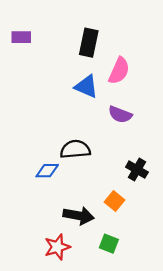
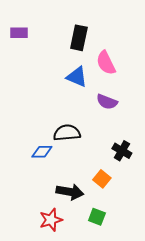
pink semicircle: (119, 71) -> (106, 63), turned 130

